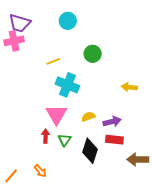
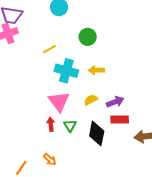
yellow arrow: (129, 87) -> (96, 70), moved

